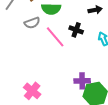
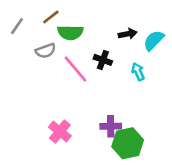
pink cross: (32, 91) -> (60, 132), moved

